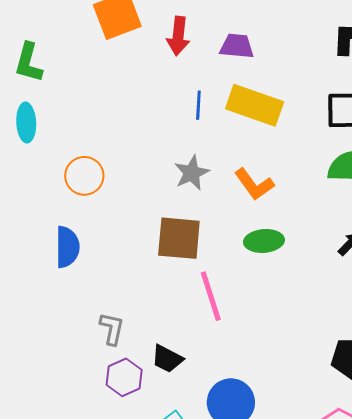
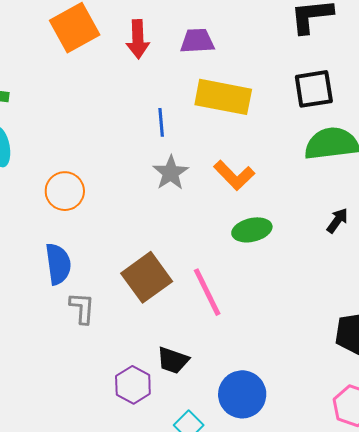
blue line: (198, 105) -> (161, 122), moved
brown square: (179, 238) -> (147, 277), moved, turned -33
gray L-shape: (112, 329) -> (82, 308), moved

